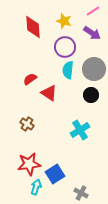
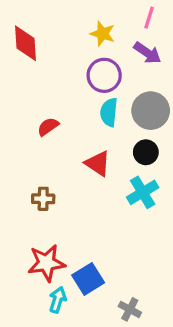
pink line: (93, 11) -> (149, 18), turned -40
red diamond: (33, 27) -> (26, 43), moved
red triangle: (49, 93) -> (98, 164), moved
brown cross: (27, 124) -> (43, 199), turned -32
cyan cross: (80, 130) -> (143, 192), moved

